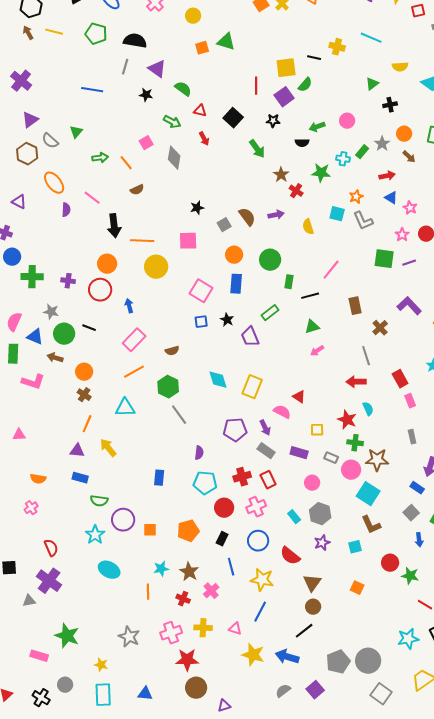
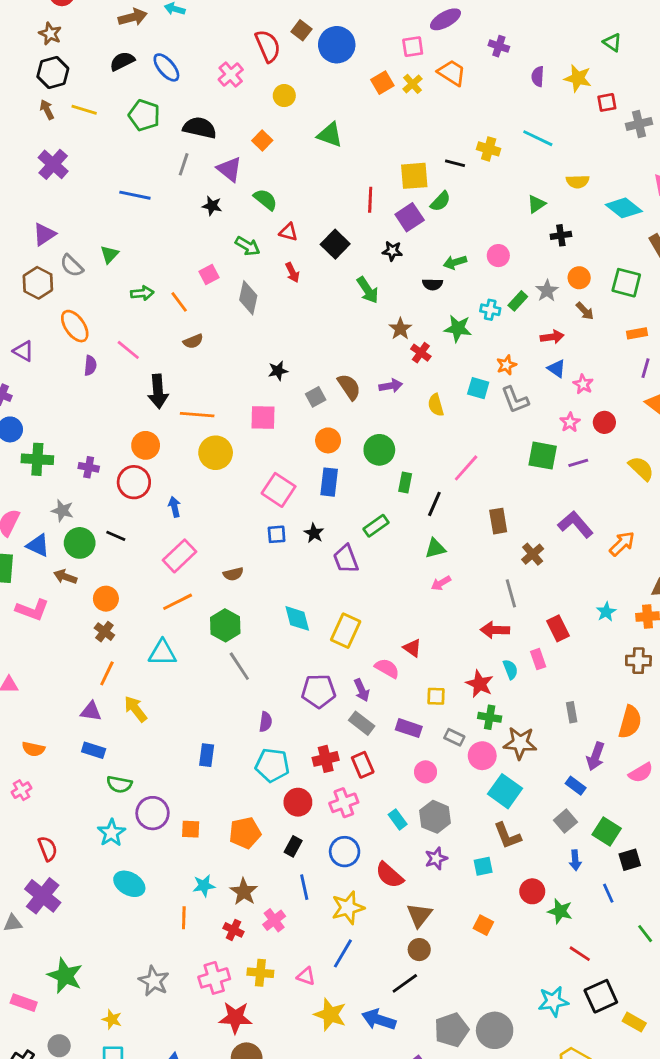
orange square: (202, 48) -> (262, 140), moved, turned -32
purple cross: (21, 81) -> (53, 164), moved
black line: (310, 296) -> (434, 504), turned -54
pink rectangle: (410, 401) -> (538, 659), moved
yellow star: (262, 580) -> (348, 908), turned -30

